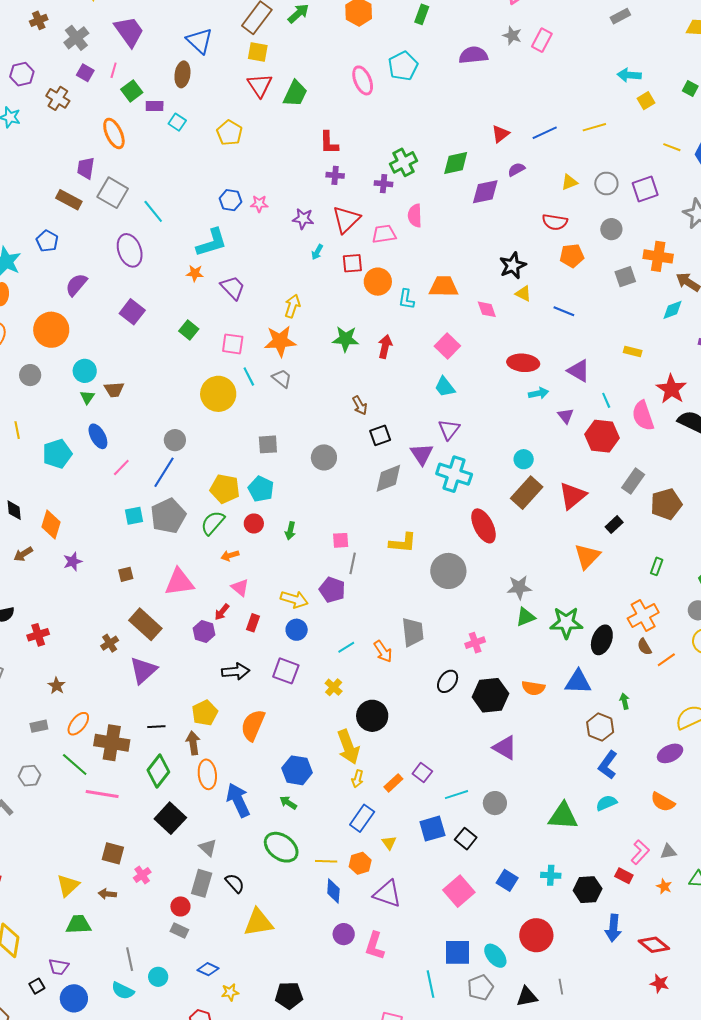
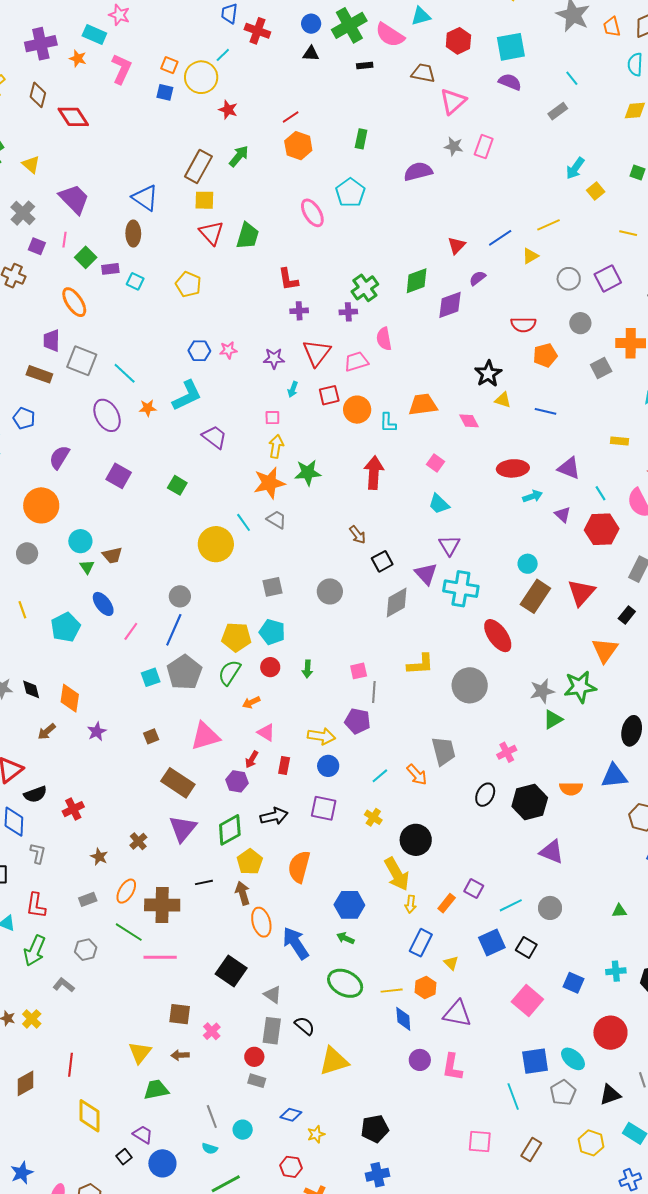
cyan arrow: (629, 75) -> (575, 168), turned -50
yellow triangle: (569, 182) -> (530, 256), moved
orange star: (195, 273) -> (148, 408), moved
green star: (346, 339) -> (308, 473), moved
pink square: (233, 344) -> (272, 418), moved, size x0.7
red arrow: (385, 346) -> (374, 473), size x1.4
pink square: (447, 346) -> (435, 463), size x0.7
green star: (566, 623) -> (580, 687), moved
brown cross: (110, 643) -> (138, 841), moved
green diamond: (158, 771) -> (230, 830), moved, turned 32
green triangle: (563, 816) -> (619, 911), size x0.5
purple trapezoid: (59, 967) -> (143, 1135), turned -150
cyan semicircle: (123, 991) -> (210, 1149), size x0.7

